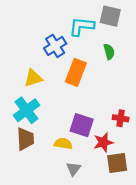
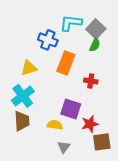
gray square: (110, 16) -> (96, 29), moved, turned 30
blue cross: (55, 46) -> (48, 40), turned -36
green semicircle: (109, 52) -> (95, 45), turned 40
red cross: (121, 118) -> (91, 81), moved

